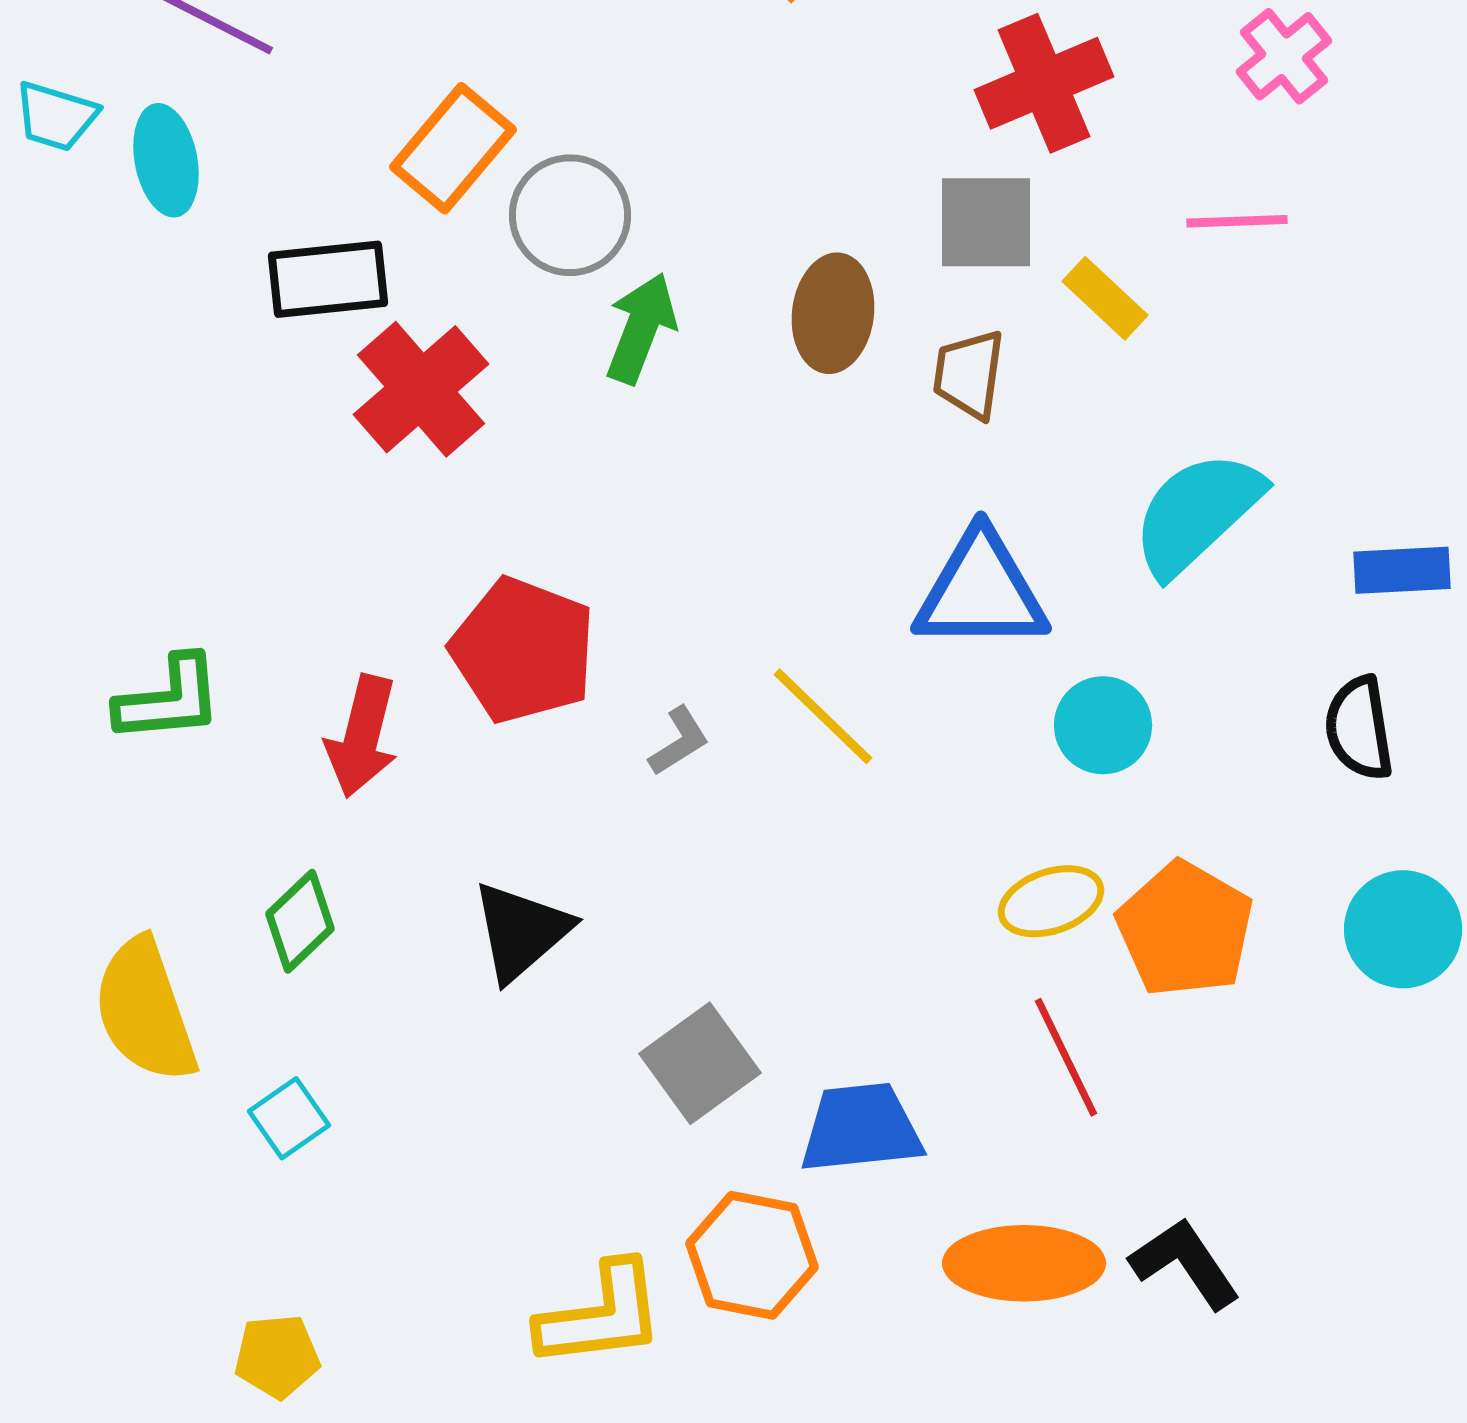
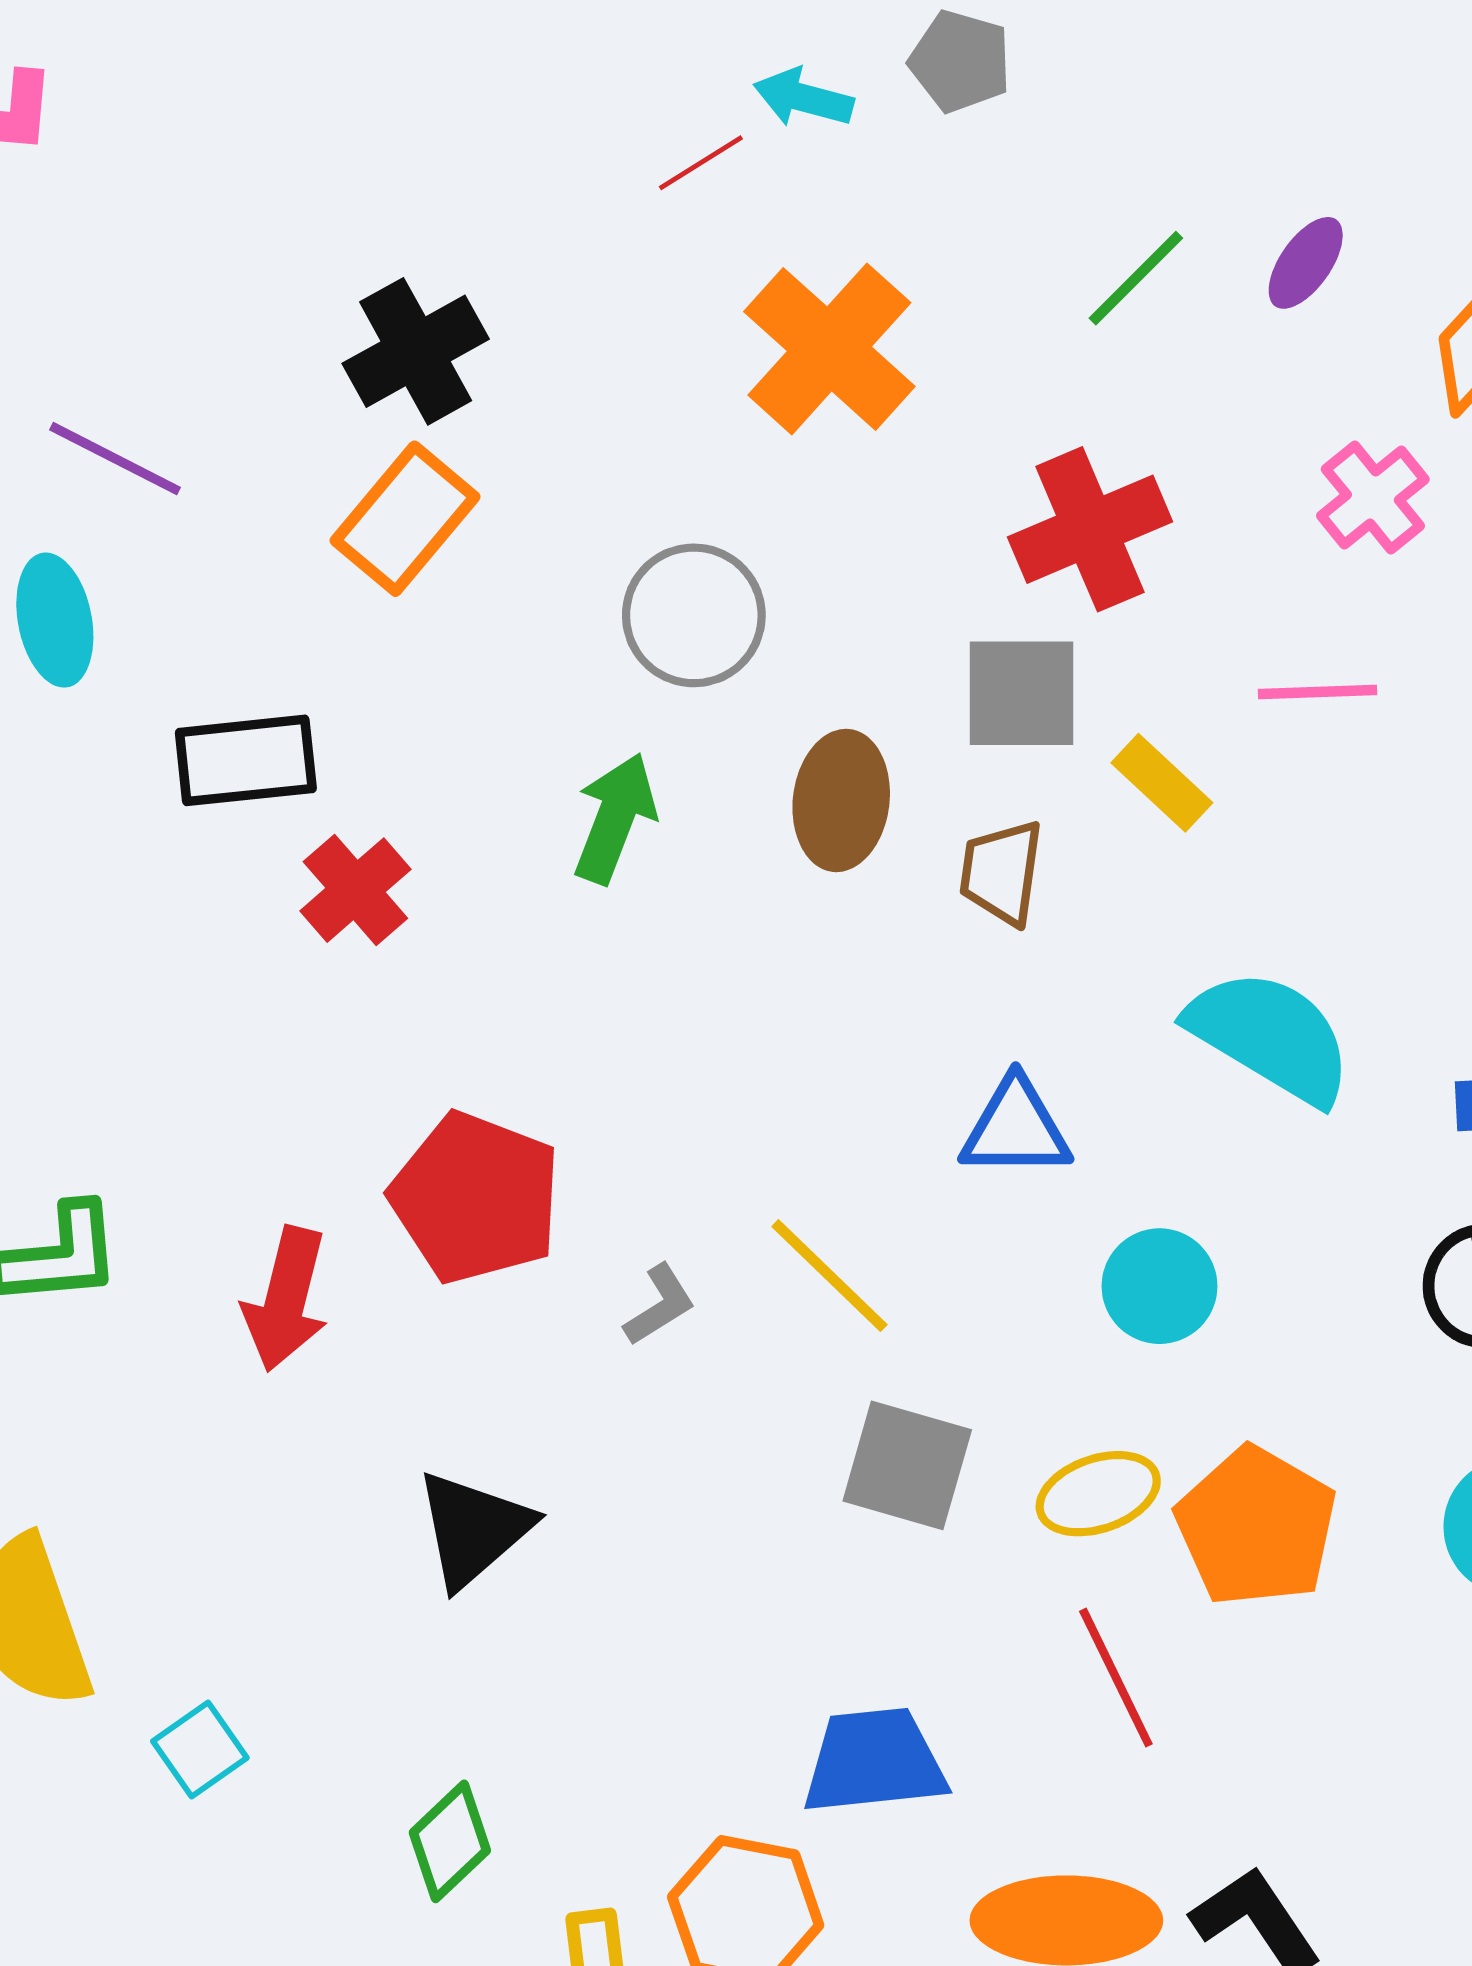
orange rectangle: (453, 148) -> (405, 519), moved
gray circle: (570, 215) -> (694, 615), moved
red cross: (421, 389) -> (355, 890), size x0.7
cyan semicircle: (1197, 513) -> (1270, 1036), turned 74
blue triangle: (981, 591) -> (1016, 1128), size x0.7
green diamond: (300, 921) -> (450, 1841), moved
gray square: (700, 1063) -> (907, 1465), moved, turned -38

